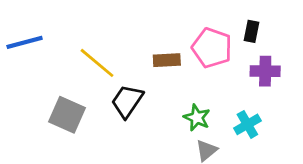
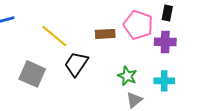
purple cross: (265, 71) -> (165, 42), moved
cyan cross: (247, 124) -> (164, 81), turned 30

